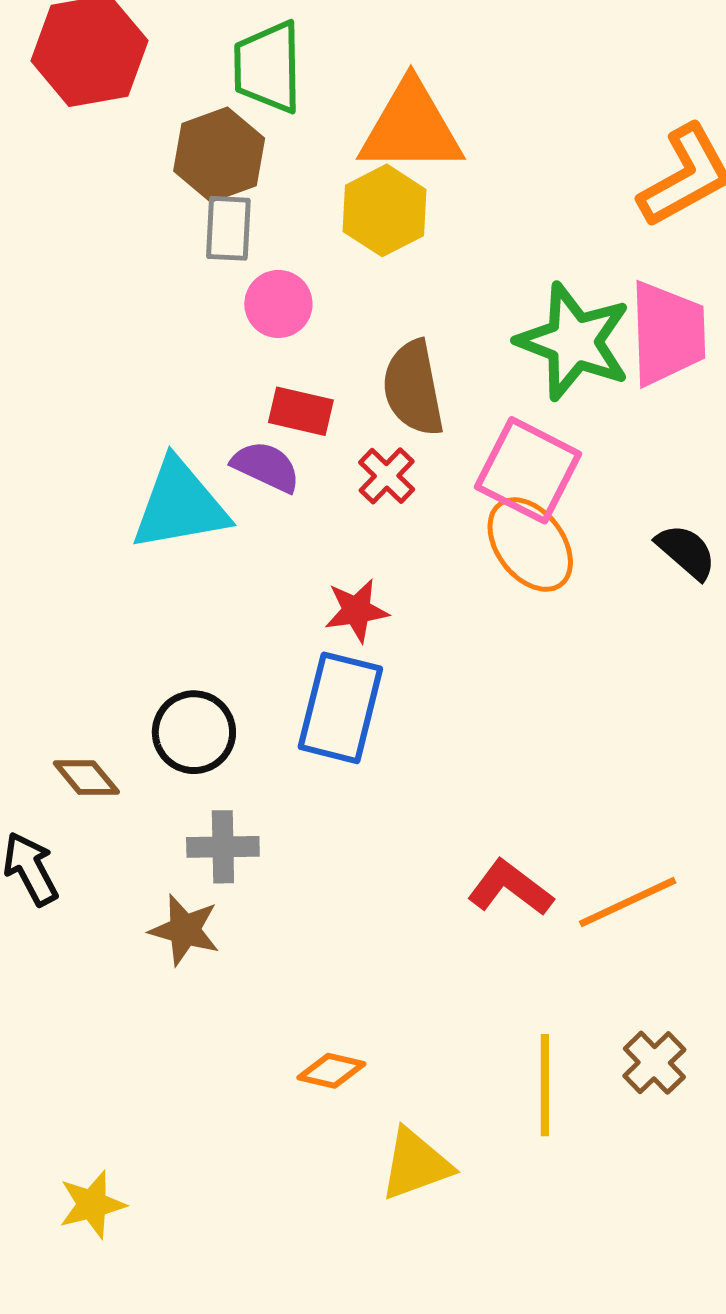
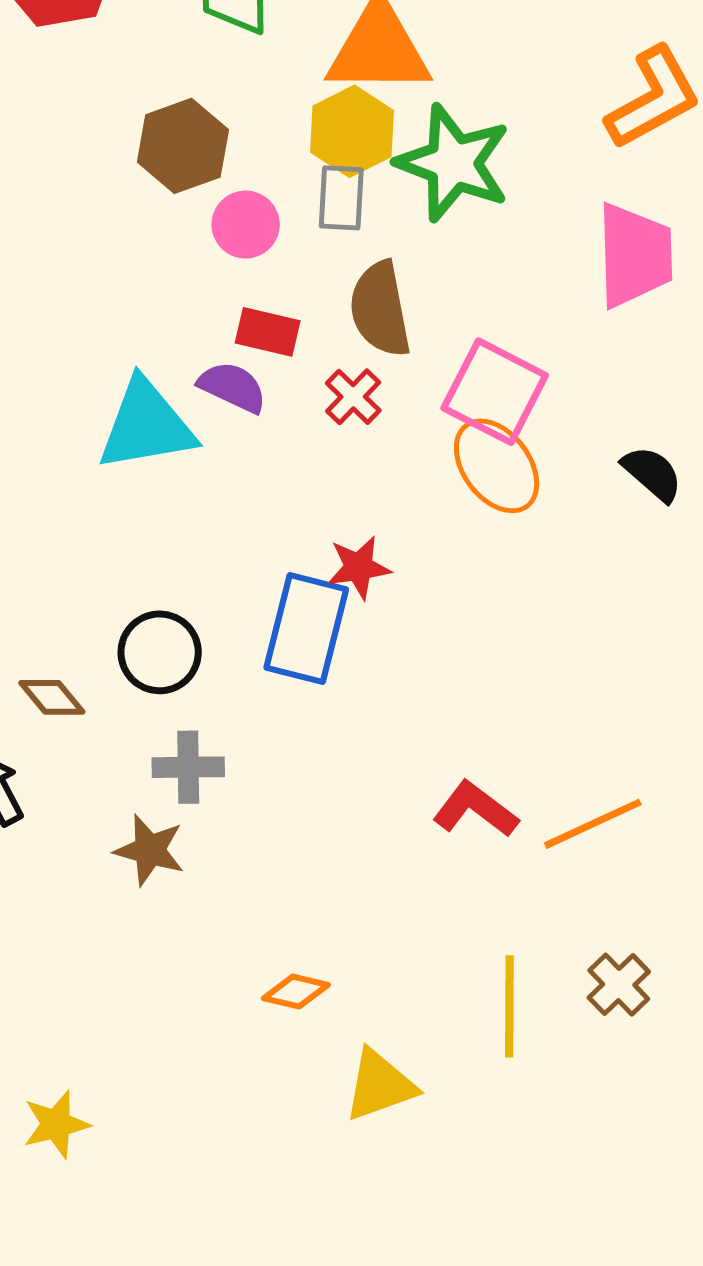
brown hexagon: (219, 155) -> (183, 146), moved
gray rectangle: (228, 228) -> (341, 198), moved
green star: (574, 342) -> (453, 163), moved
red star: (357, 610) -> (359, 567), moved

